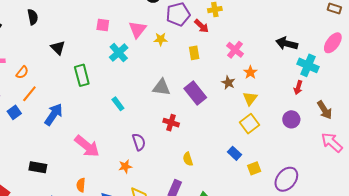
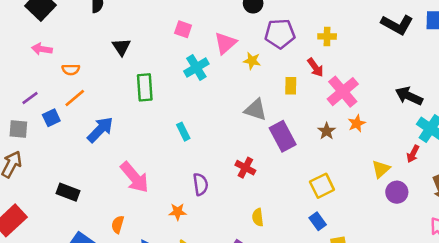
red arrow: (201, 26) -> (315, 67), moved
pink cross: (235, 50) -> (343, 92), size x1.4
orange semicircle: (22, 72) -> (71, 70), turned 40
gray triangle: (161, 87) -> (255, 110), moved
yellow triangle: (250, 98) -> (381, 169), moved
yellow square: (250, 124) -> (322, 186), moved

